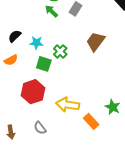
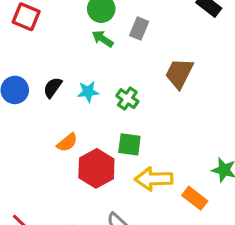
orange semicircle: (11, 60) -> (67, 143), moved
green square: (44, 64) -> (129, 144), moved

